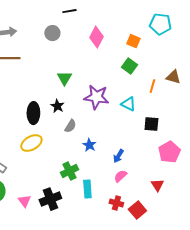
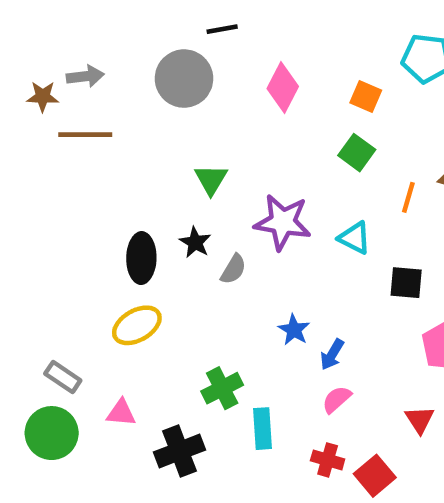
gray circle: (52, 33) -> (184, 79), size x1.6
gray semicircle: (70, 126) -> (233, 269), moved
blue star: (89, 145) -> (294, 330), moved
pink triangle: (24, 201) -> (121, 413), moved, turned -48

